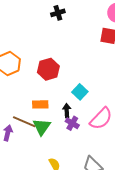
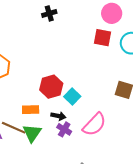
red hexagon: (48, 69) -> (51, 87), moved
black arrow: (67, 111) -> (58, 116), turned 104

